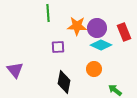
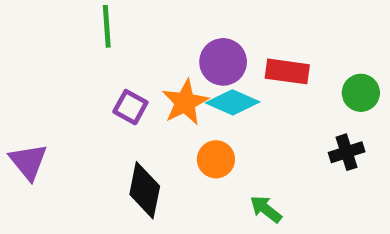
orange star: (77, 26) -> (185, 102), moved, turned -30
red rectangle: (124, 32) -> (287, 71), turned -60
purple square: (58, 47) -> (130, 107), turned 32

